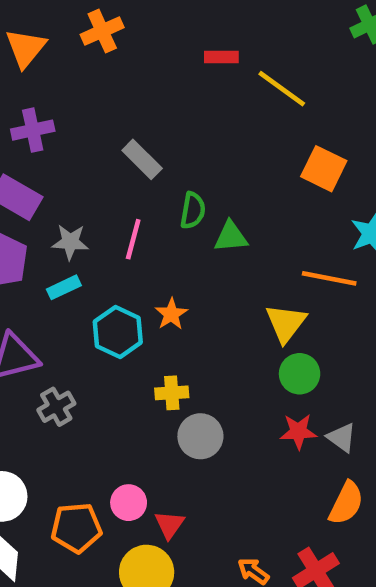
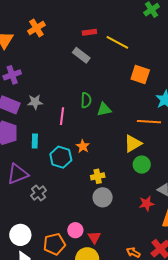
gray rectangle: (142, 159) -> (81, 55), moved
gray star: (70, 242) -> (35, 102), moved
cyan rectangle: (64, 287) -> (35, 141), turned -56
yellow triangle: (286, 323) -> (133, 144), turned 30
yellow cross: (172, 393) -> (98, 176), moved
red star: (298, 431) -> (147, 204), moved

